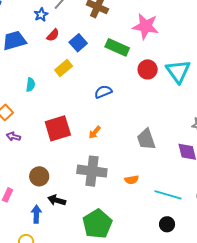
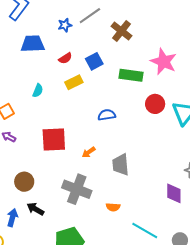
red semicircle: (53, 35) -> (65, 58), moved
green rectangle: (117, 47) -> (131, 75), turned -30
gray trapezoid: (146, 139) -> (121, 165), moved

